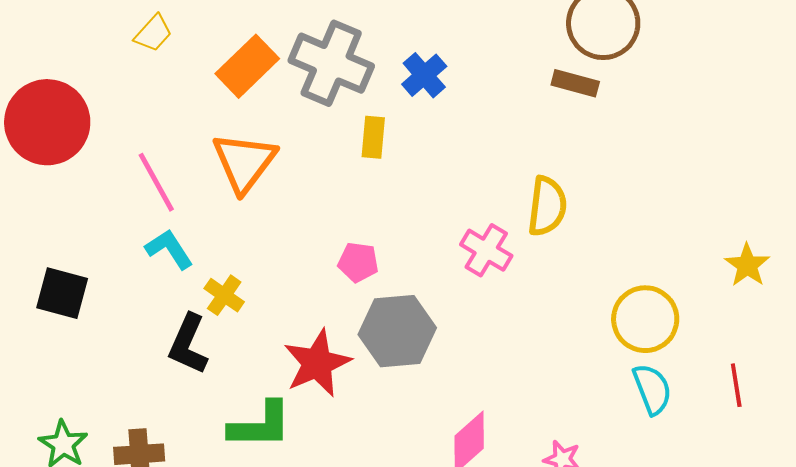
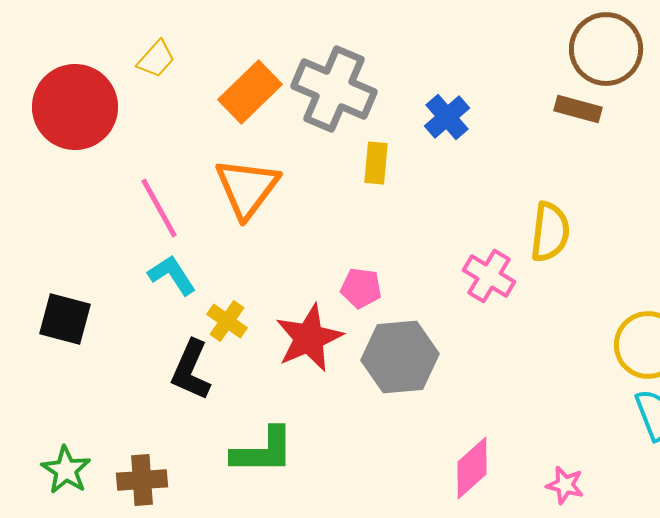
blue cross: (424, 75) -> (447, 117), moved
red circle: (47, 122) -> (75, 107), moved
red star: (317, 363) -> (309, 338), moved

